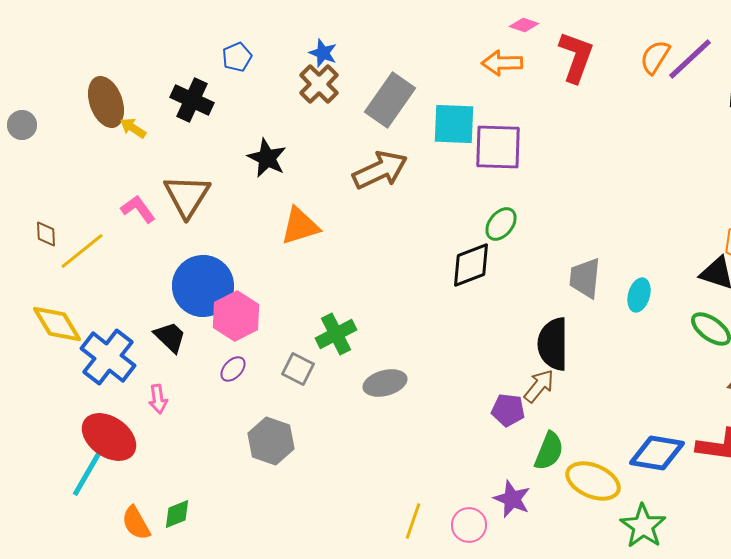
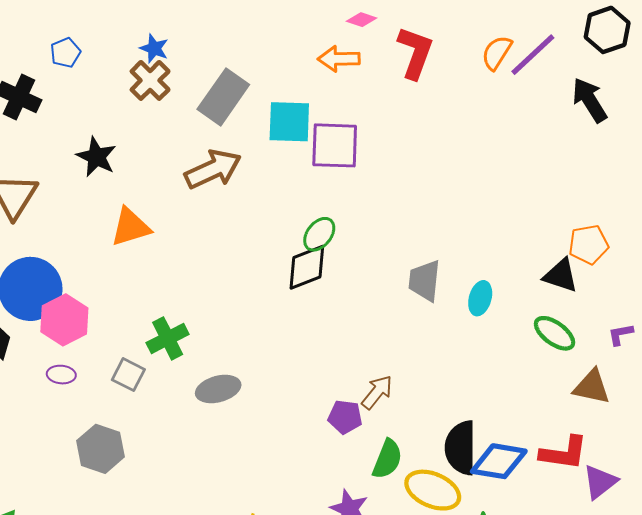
green ellipse: (501, 224) -> (319, 234), moved
black semicircle: (553, 344) -> (461, 448), moved
purple ellipse: (233, 369) -> (61, 375), turned 52

